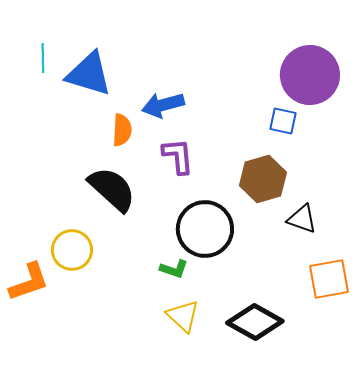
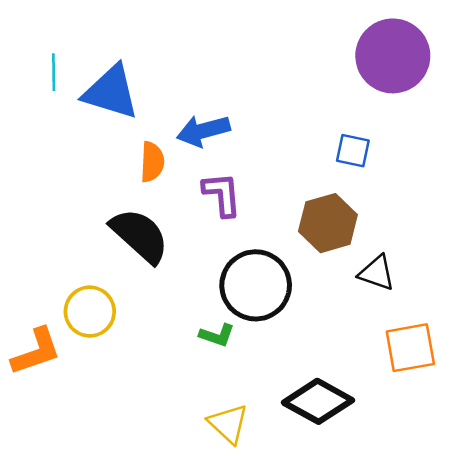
purple circle: (310, 75) -> (393, 56), moved
yellow triangle: (183, 316) -> (228, 424), moved

